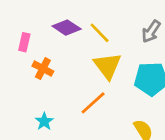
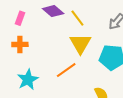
orange cross: (43, 69) -> (20, 44), moved, turned -35
cyan star: (44, 121) -> (28, 80), size x1.5

